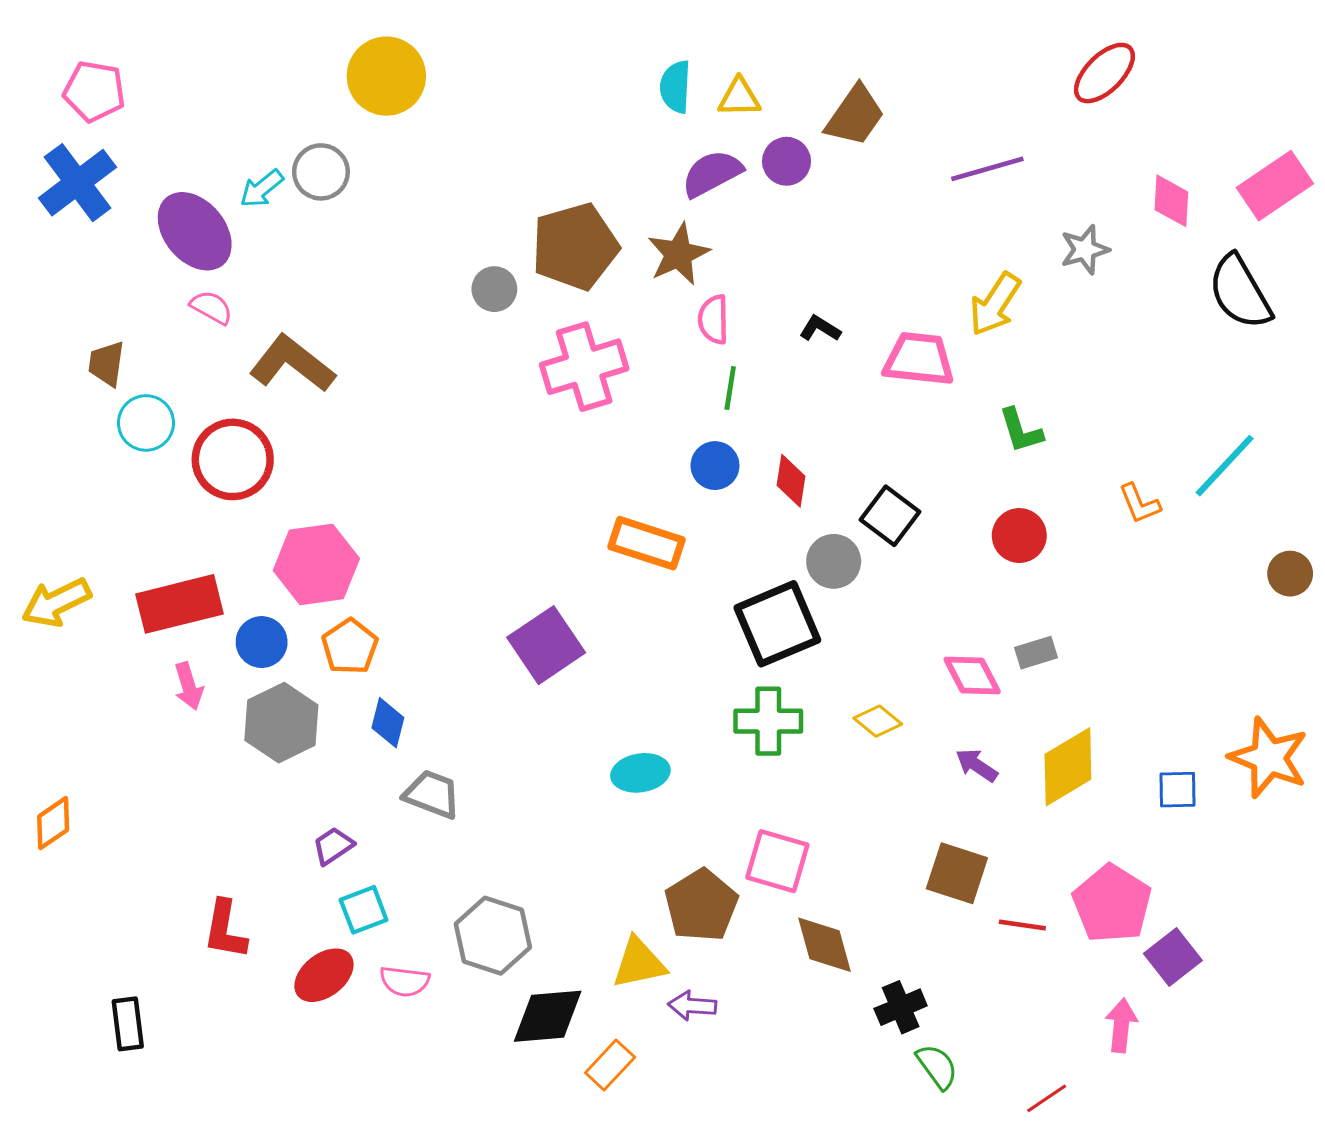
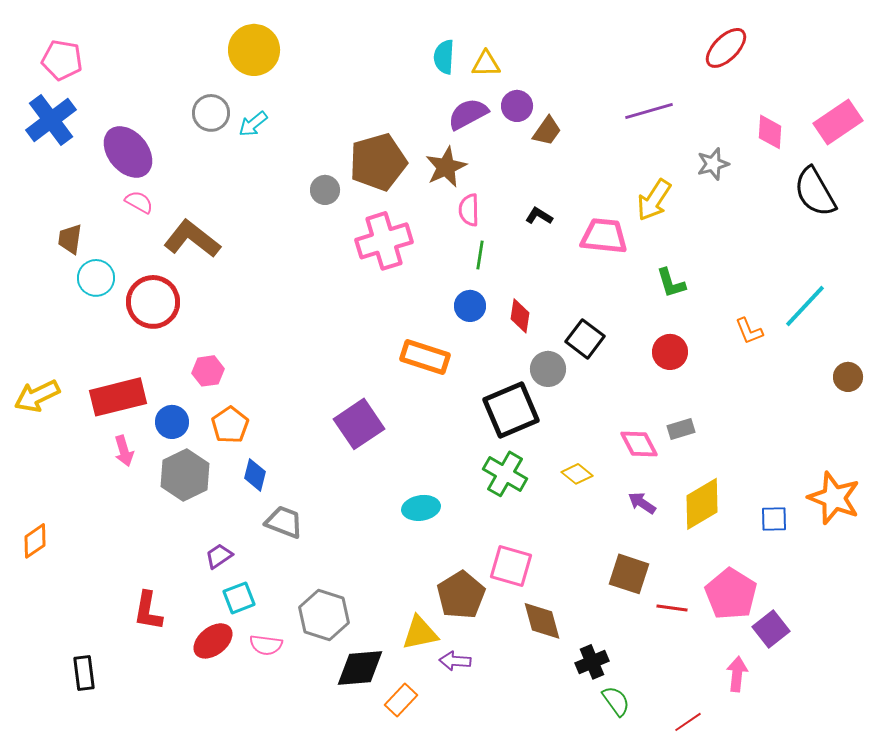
brown trapezoid: (855, 116) -> (547, 131), moved, size x0.7
cyan arrow: (262, 189) -> (253, 124), moved
pink hexagon: (316, 564) -> (208, 371), size x0.6
green cross: (768, 721) -> (505, 474), turned 30

